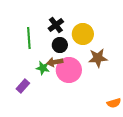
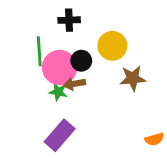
black cross: (56, 25) -> (69, 20), moved, turned 35
pink circle: (69, 70) -> (60, 67), moved
purple rectangle: (23, 86) -> (60, 135), moved, size x1.6

